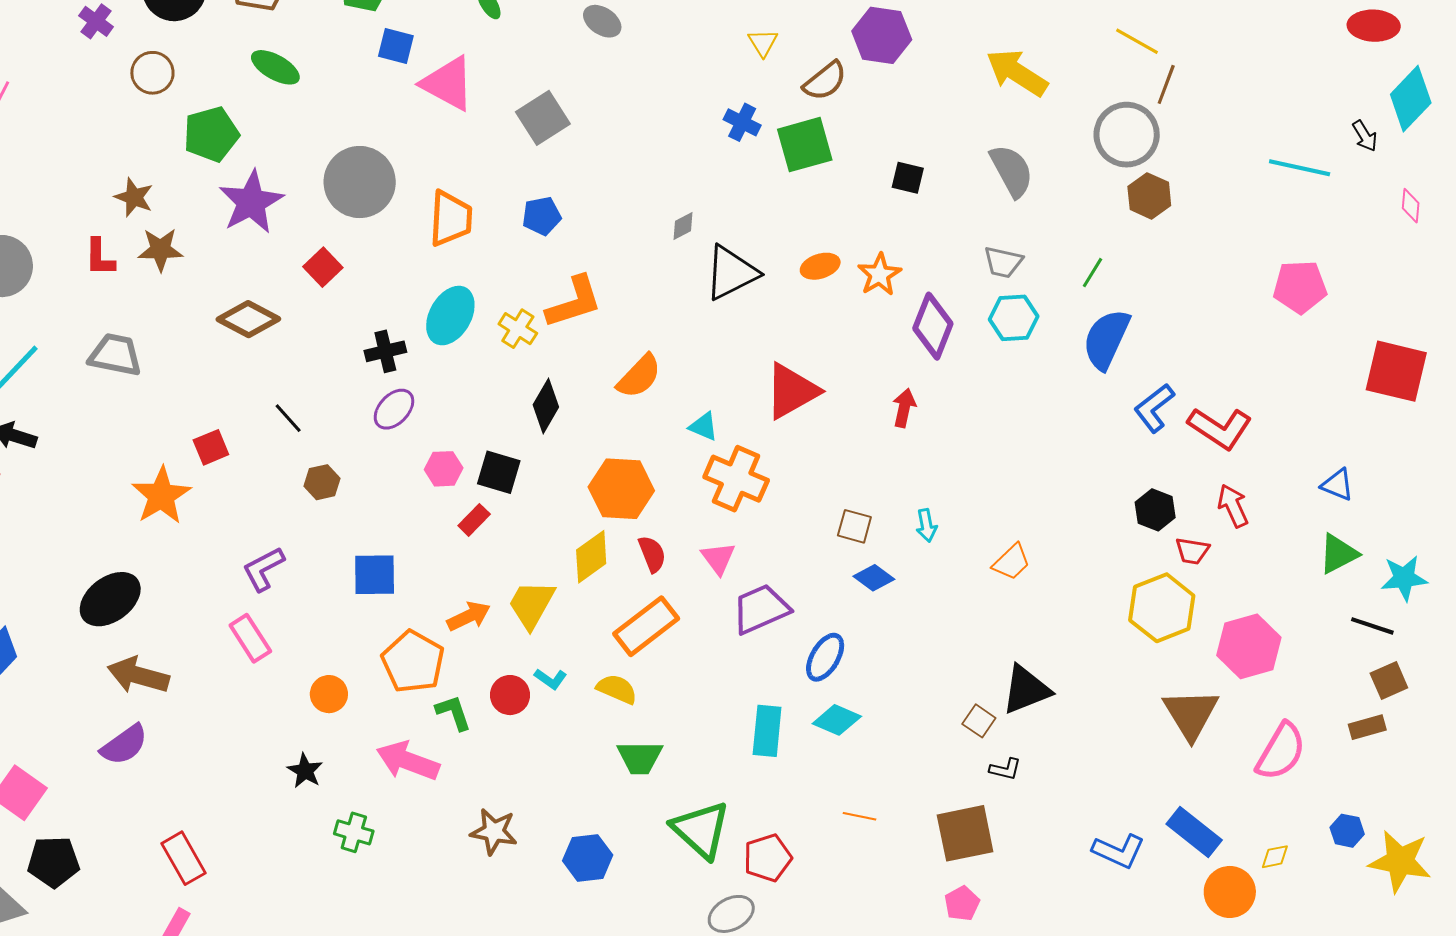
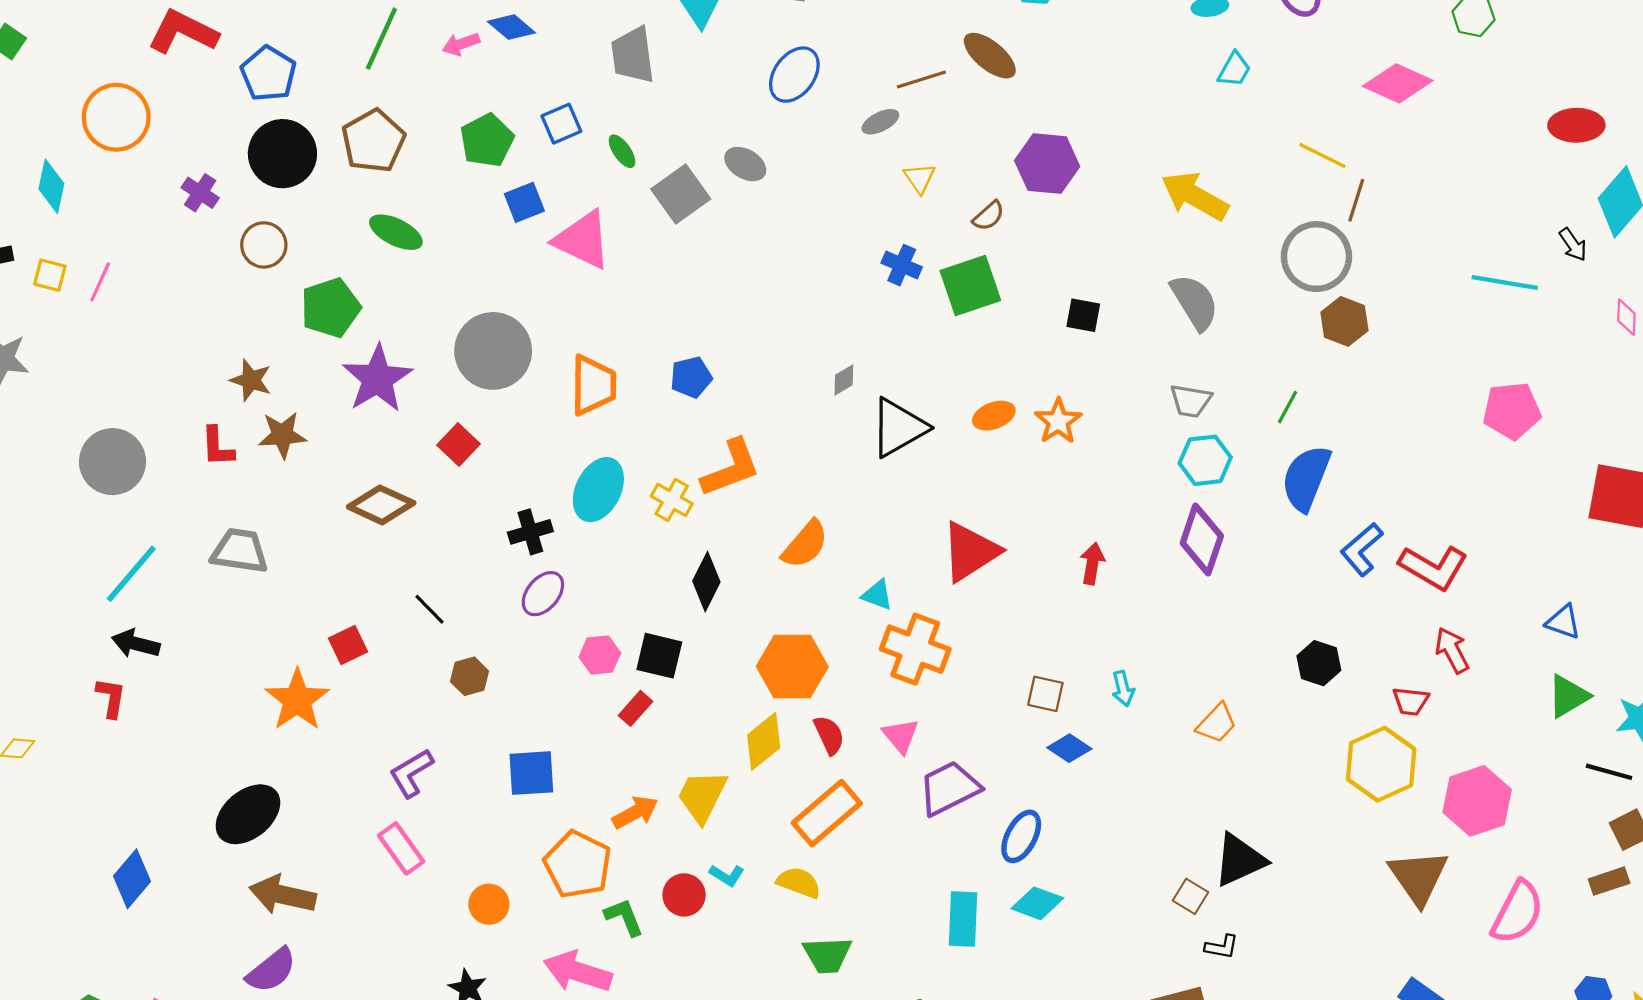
blue square: (396, 46) -> (524, 202), turned -33
brown semicircle: (825, 81) -> (989, 216), size x0.7
gray square: (543, 118) -> (681, 194), moved
purple diamond: (933, 326) -> (1202, 540), moved
black hexagon: (1155, 510) -> (1319, 663), moved

